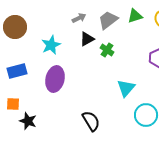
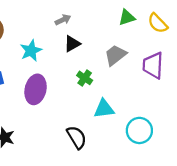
gray trapezoid: (108, 20) -> (115, 55), moved
green cross: (107, 50) -> (85, 78), moved
cyan triangle: (126, 88) -> (104, 109), moved, turned 42

